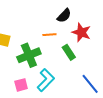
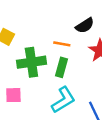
green rectangle: (69, 52) -> (62, 67), moved, turned 35
cyan L-shape: (46, 80) -> (63, 100), moved

